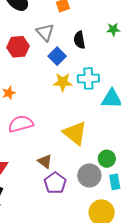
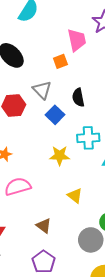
yellow star: (63, 82) -> (60, 156), moved
yellow triangle: (75, 133) -> (75, 196), size x0.6
purple pentagon: (55, 183) -> (44, 262), moved

